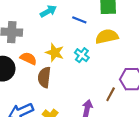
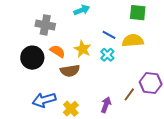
blue line: (79, 20) -> (109, 35), moved
brown semicircle: (44, 77) -> (70, 71), turned -114

